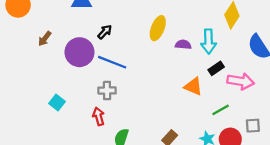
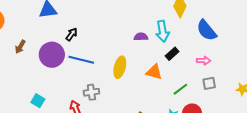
yellow ellipse: (158, 28) -> (120, 67), moved
pink arrow: (241, 81) -> (204, 61), moved, size x0.6
gray cross: (107, 91) -> (91, 92), moved
gray square: (253, 126) -> (209, 83), moved

